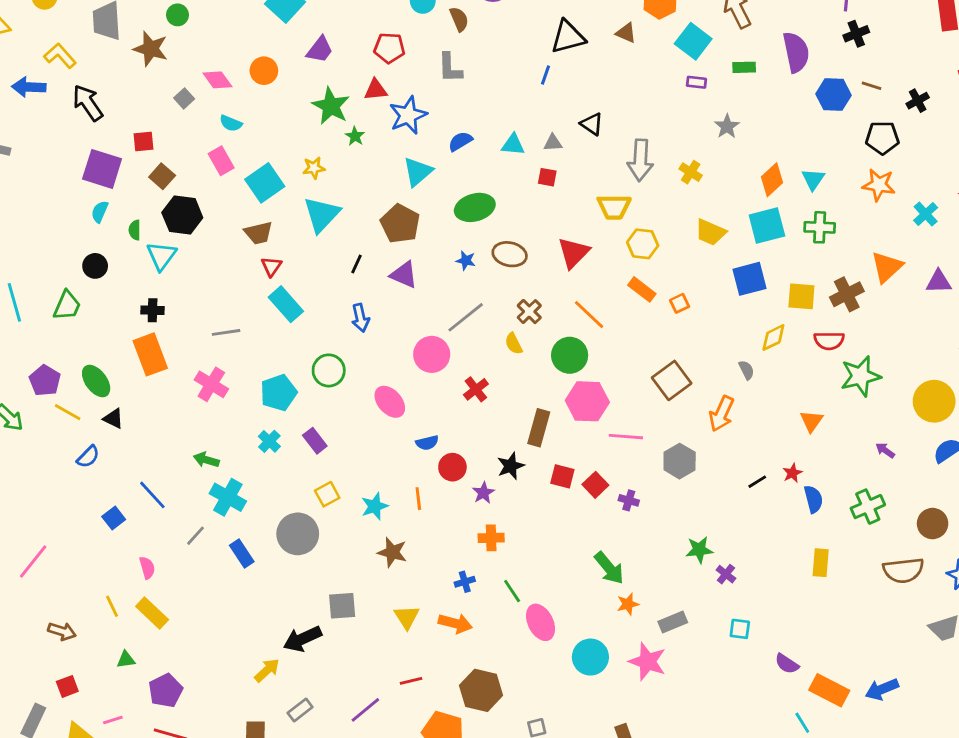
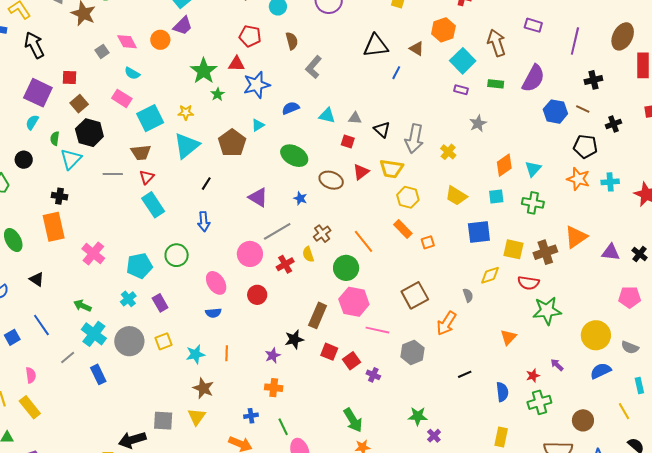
brown semicircle: (459, 19) -> (292, 41), moved
black cross: (856, 34) -> (593, 80), moved
purple trapezoid: (320, 50) -> (183, 26), moved
purple semicircle: (796, 52) -> (533, 78), turned 32
gray L-shape: (450, 68) -> (313, 67), moved, turned 35
blue line: (545, 75) -> (396, 73), moved
black triangle: (592, 124) -> (382, 130), moved
pink rectangle: (221, 161) -> (122, 98), turned -36
cyan triangle: (418, 172) -> (258, 125), size x0.6
green ellipse: (475, 207) -> (294, 156), turned 36
cyan cross: (926, 214) -> (610, 182), moved, turned 30
brown pentagon: (400, 224) -> (232, 143), moved
cyan square: (767, 225) -> (496, 196), size x0.6
red triangle: (573, 253) -> (361, 172), moved, size x0.7
brown ellipse: (510, 254) -> (331, 180), moved
blue star: (466, 260) -> (300, 198), moved
purple triangle: (404, 275) -> (258, 197), moved
gray line: (226, 332) -> (113, 174), moved
red cross: (476, 389) -> (285, 264), moved
black triangle: (113, 419) -> (37, 279), moved
blue semicircle: (427, 443) -> (213, 313), moved
red circle: (452, 467) -> (257, 295), moved
red star: (792, 473) -> (533, 376), moved
gray circle: (298, 534) -> (129, 341), moved
yellow triangle: (407, 617) -> (197, 417), moved

